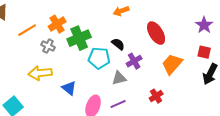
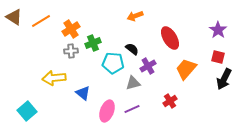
orange line: (27, 30) -> (41, 21), moved
green cross: (79, 38) -> (93, 43), size x0.7
gray cross: (48, 46) -> (71, 51), moved, turned -32

